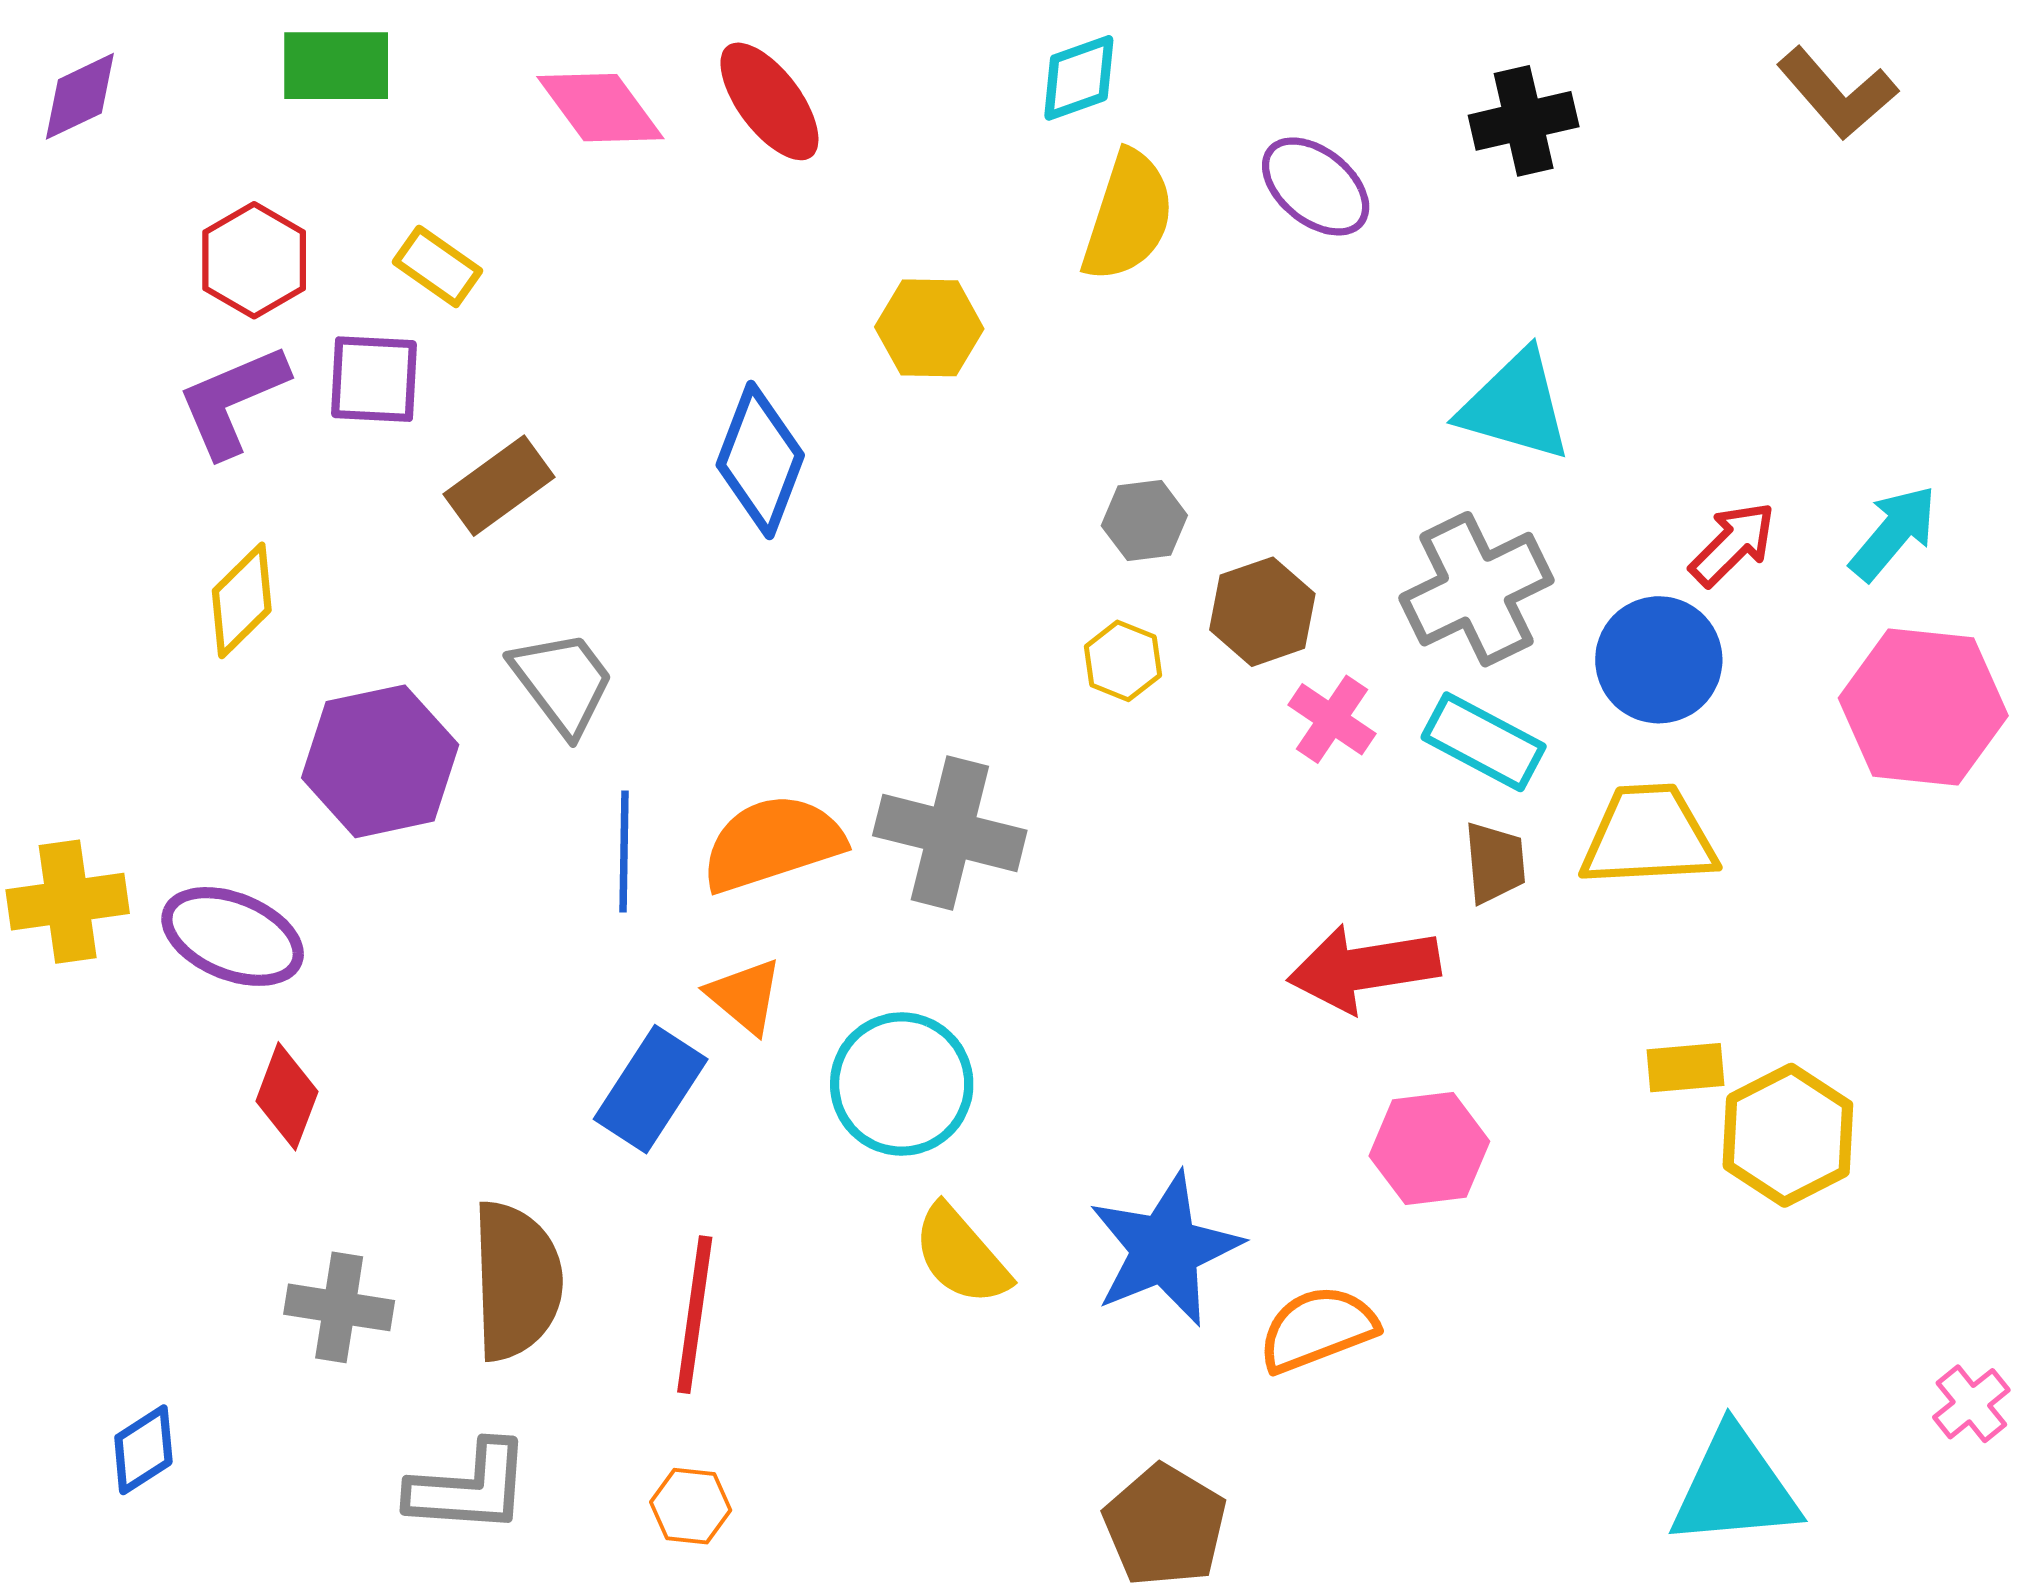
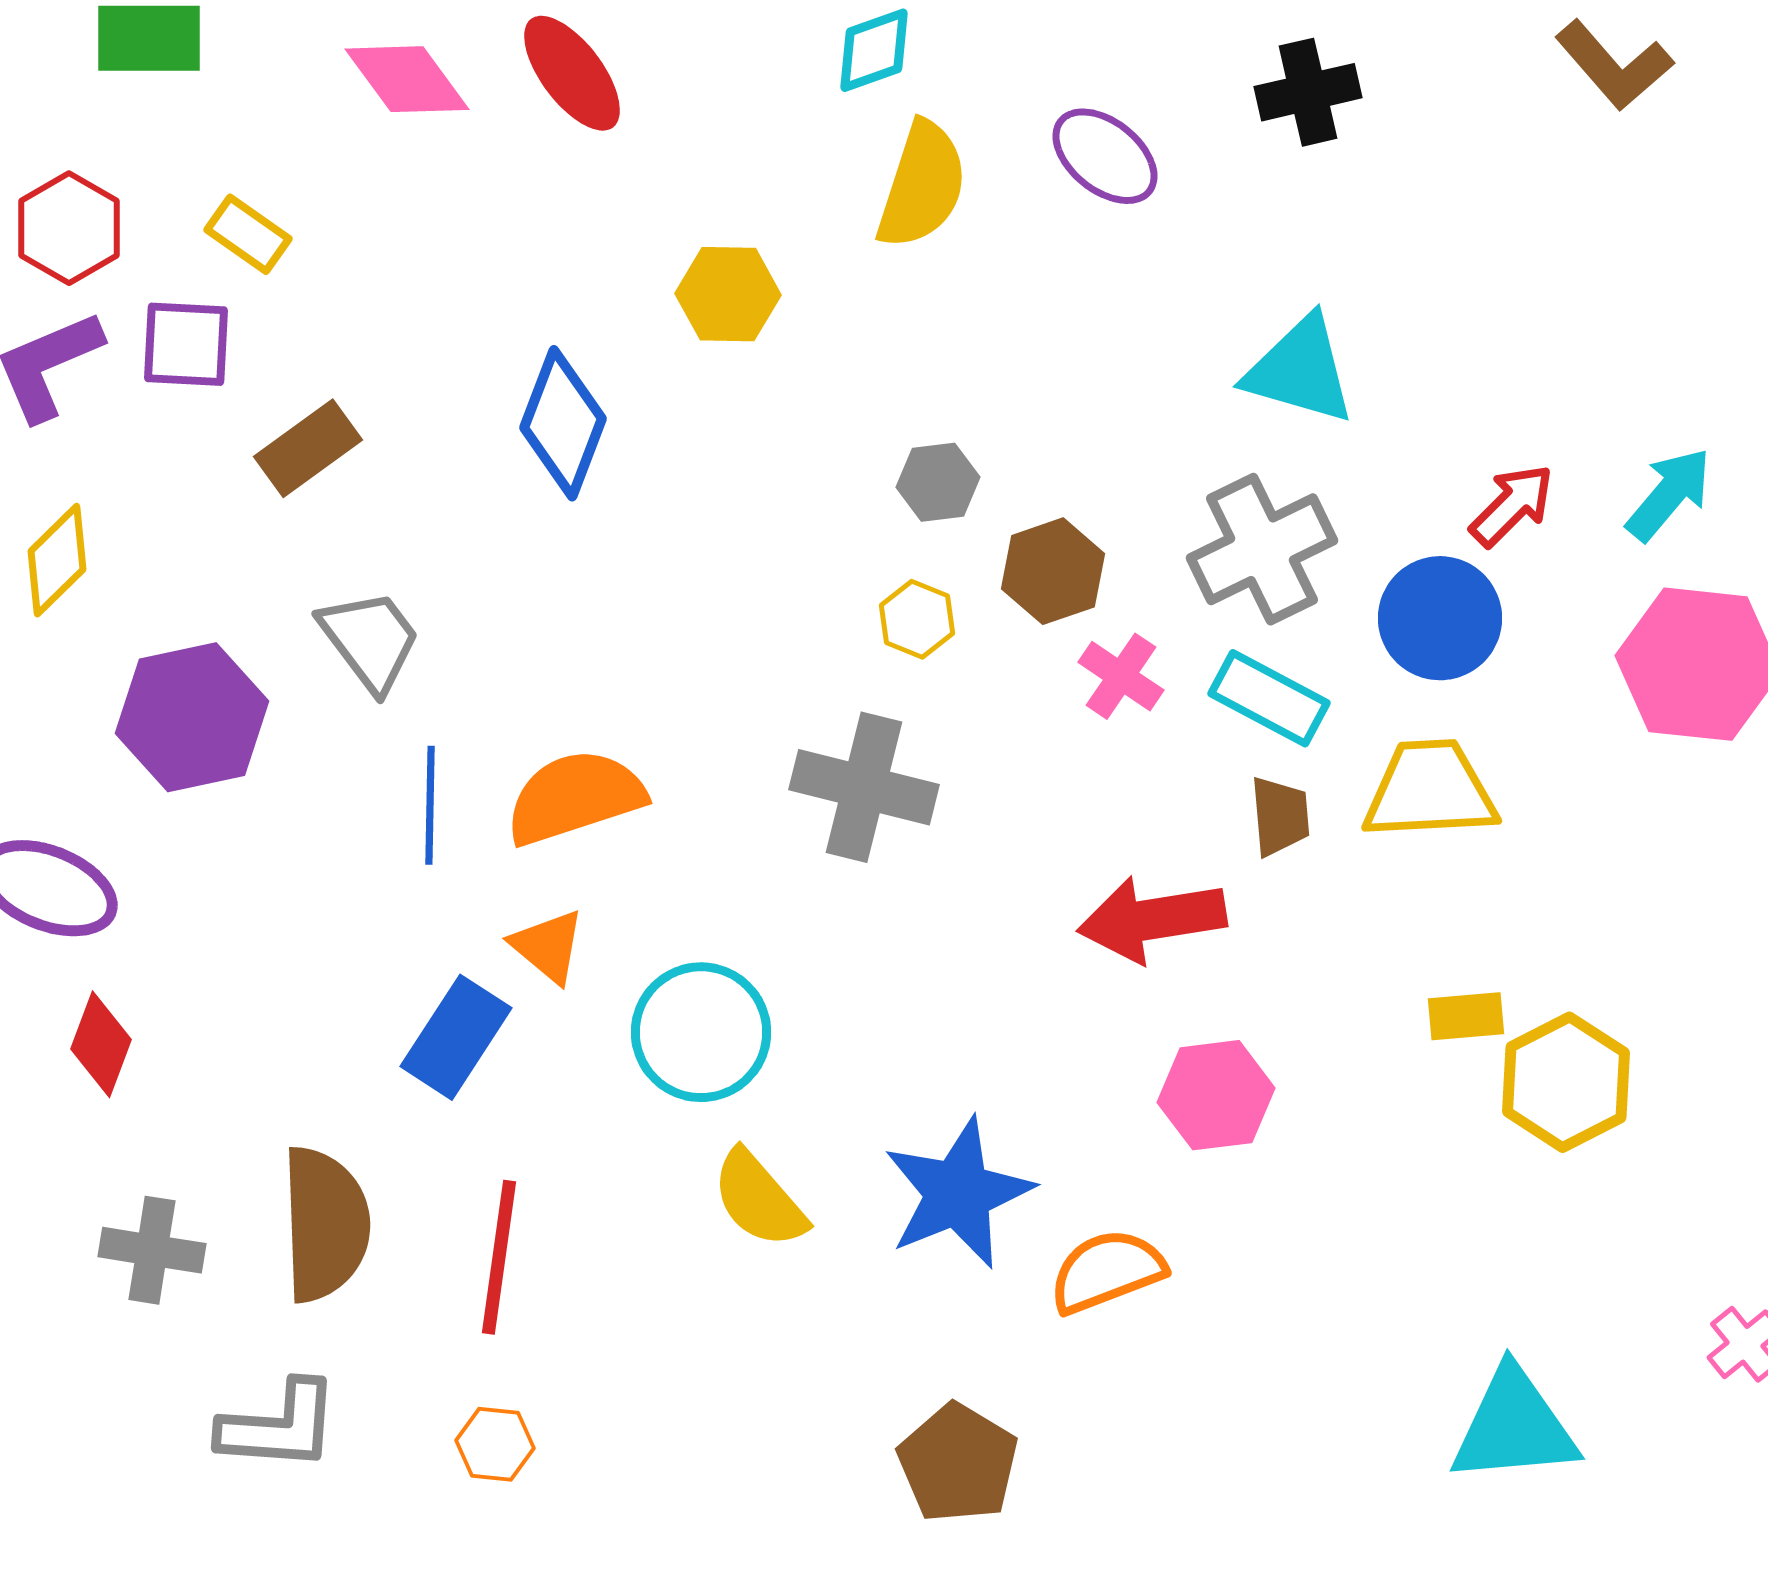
gray cross: (950, 833) -> (864, 787), moved

